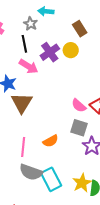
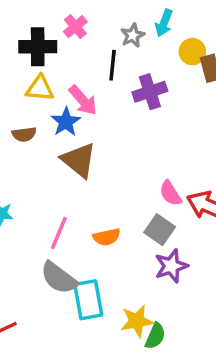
cyan arrow: (46, 11) -> (164, 23), turned -91
yellow circle: (71, 50) -> (192, 52), moved
pink arrow: (29, 66) -> (83, 100), moved
brown triangle: (22, 103) -> (79, 160), turned -40

